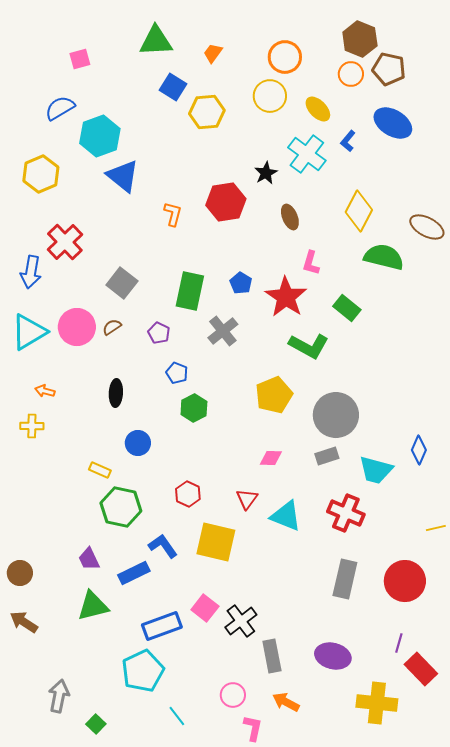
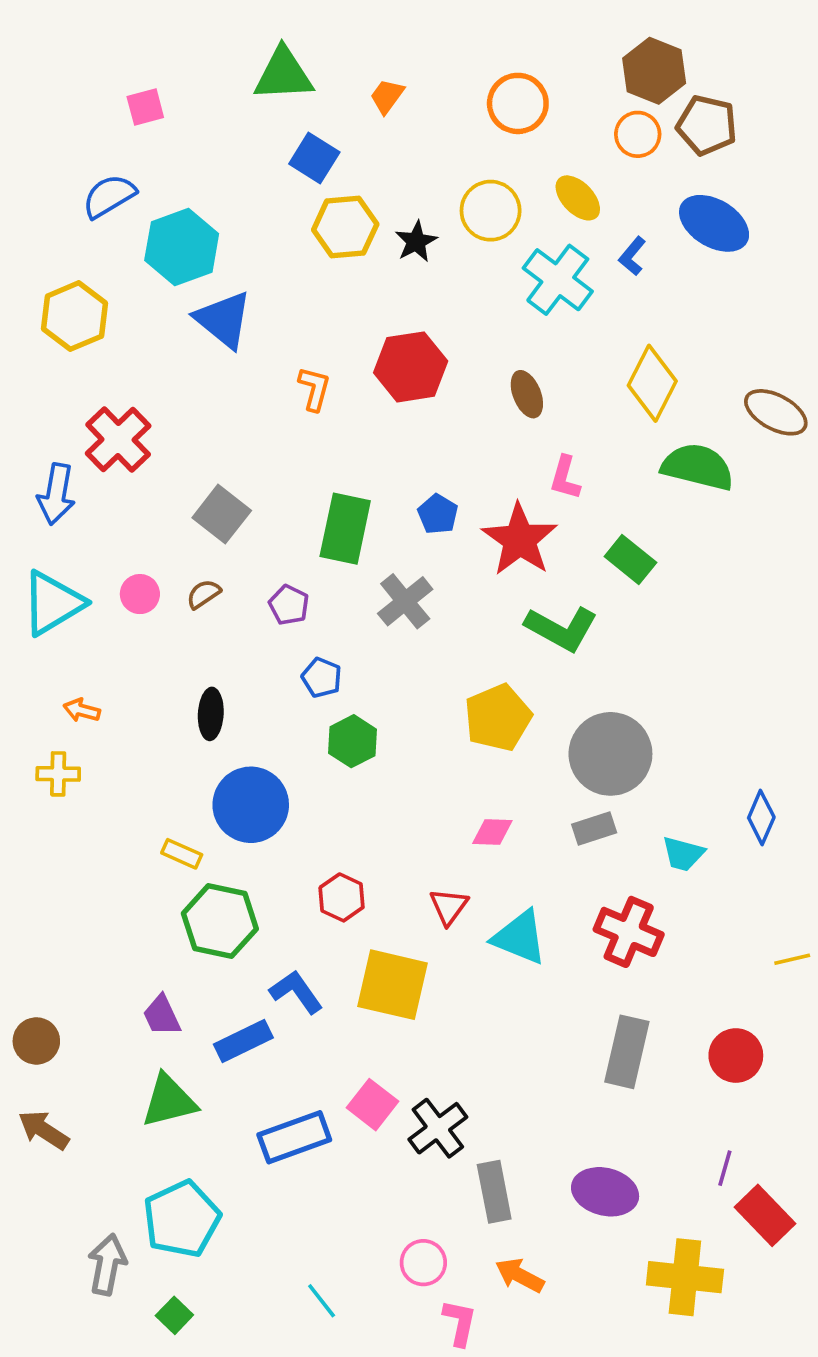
yellow circle: (270, 96) -> (491, 211), moved
yellow hexagon: (207, 112) -> (345, 227), moved
black star: (266, 173) -> (416, 242), moved
pink circle: (77, 327) -> (140, 594), size x0.6
blue circle: (138, 443) -> (251, 805), size x1.6
cyan trapezoid: (376, 470) -> (683, 854), size x0.7
red circle: (405, 581) -> (736, 1056), size x0.7
cyan pentagon: (143, 671) -> (182, 1219), moved

